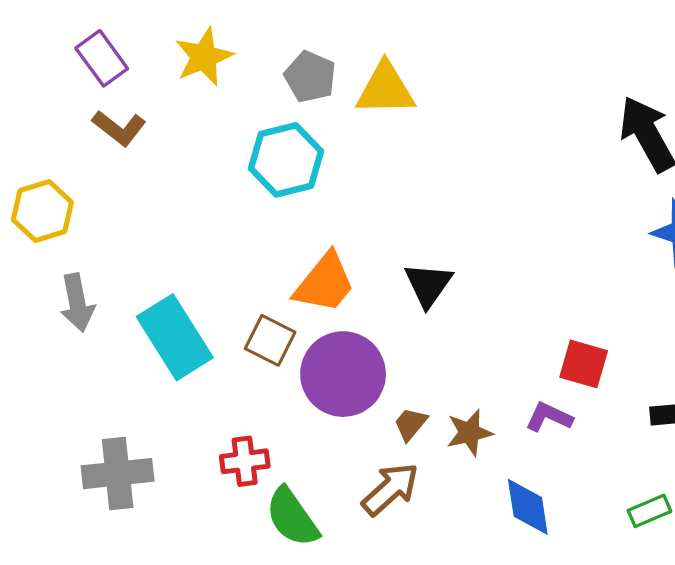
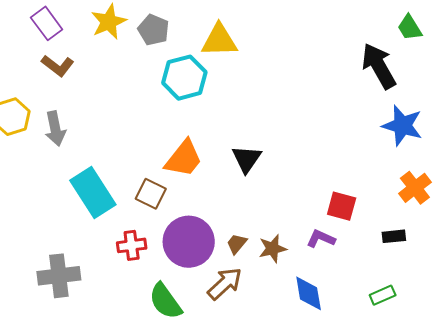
gray pentagon: (310, 77) -> (153, 30), moved
cyan hexagon: (286, 160) -> (184, 78), moved
gray arrow: (77, 303) -> (55, 129), moved
purple circle: (343, 374) -> (189, 242), moved
red cross: (245, 461) -> (132, 245), moved

